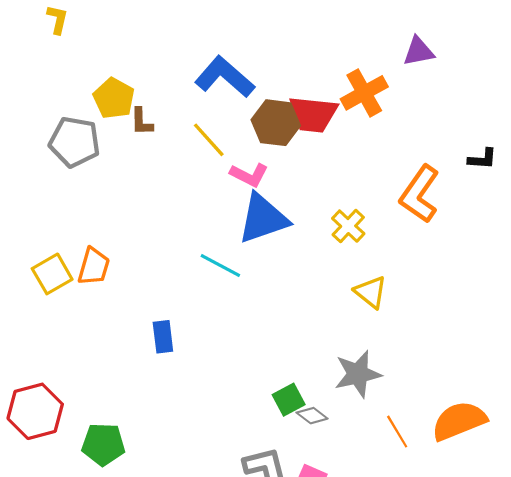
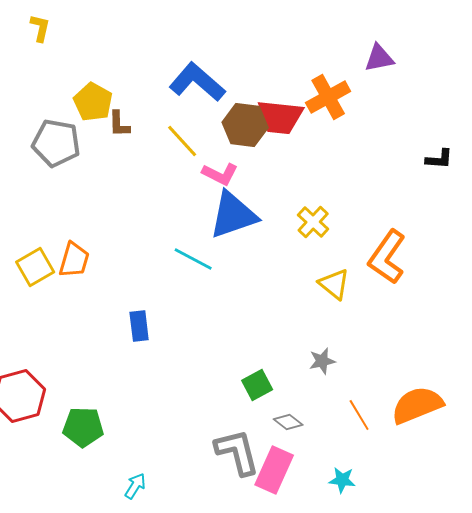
orange L-shape: (420, 194) -> (387, 257), moved
gray star: (358, 374) -> (322, 361), size x0.6
gray diamond: (312, 416) -> (288, 422), moved

